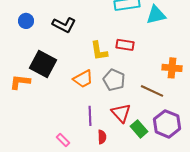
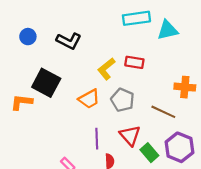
yellow L-shape: (99, 51) -> (106, 69), turned 60

